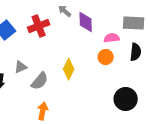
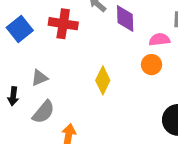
red cross: (39, 26) -> (63, 24), turned 30
gray semicircle: (40, 81) -> (43, 112), moved

